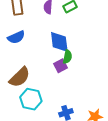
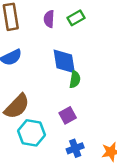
purple square: (61, 66) -> (68, 115), moved

